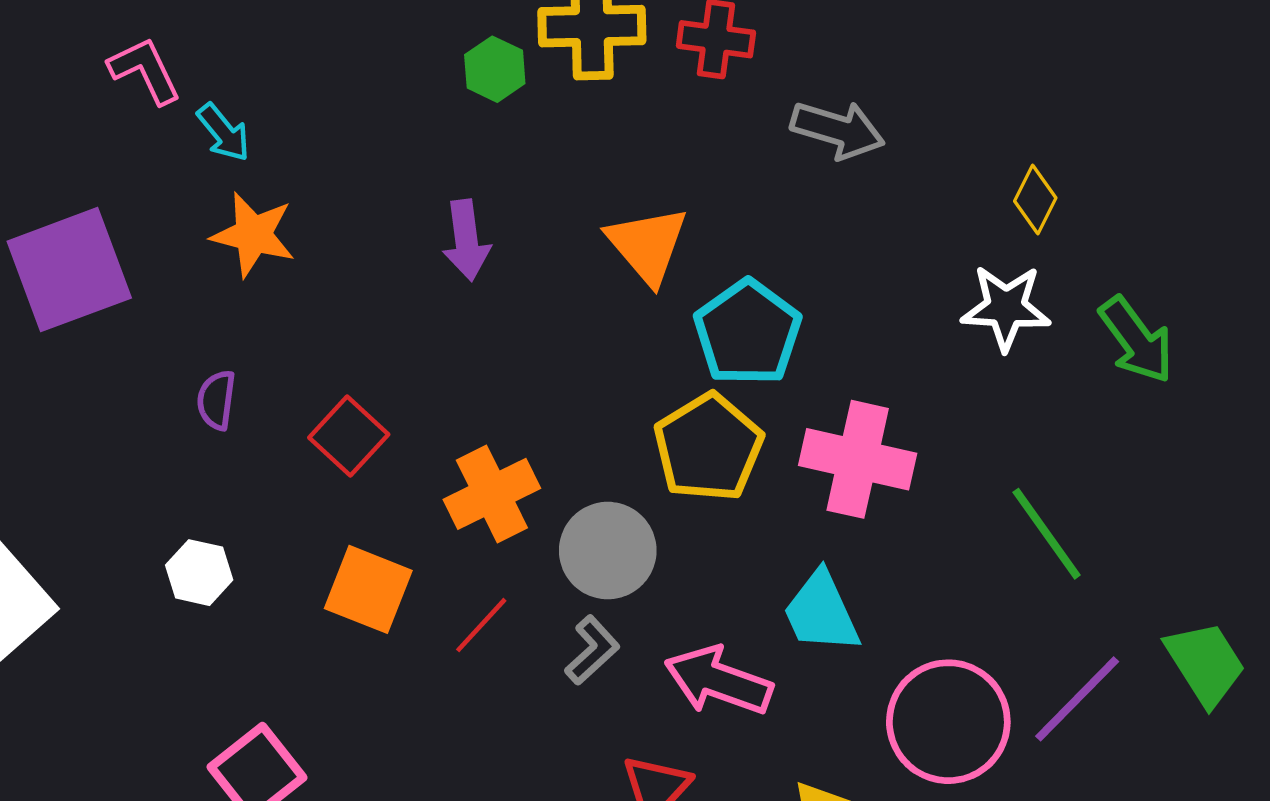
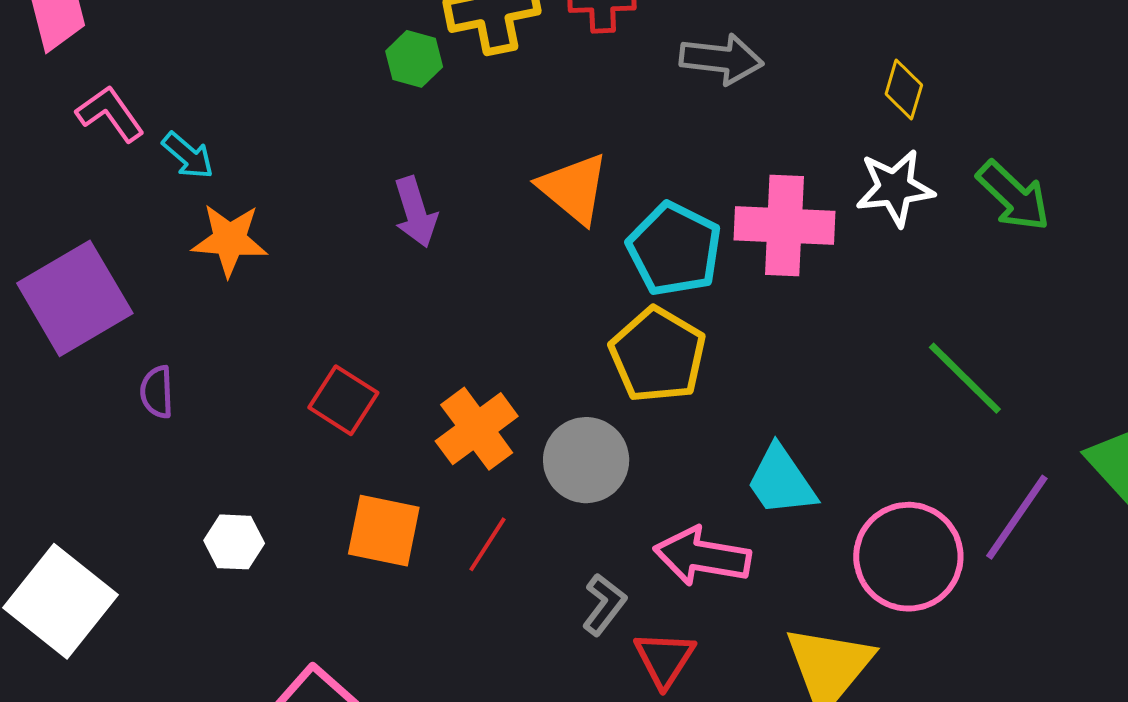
purple semicircle: (216, 400) -> (157, 392), moved
pink cross: (858, 459) -> (784, 226), moved
gray L-shape: (592, 650) -> (604, 604), moved

